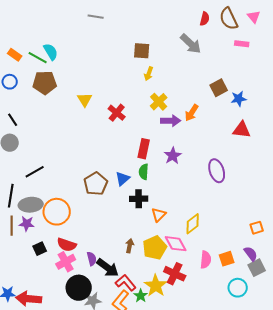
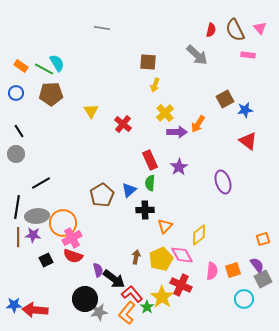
red triangle: (242, 130) -> (248, 141), turned 30
red rectangle: (144, 149) -> (150, 160), turned -36
pink cross: (66, 262) -> (72, 238), moved

